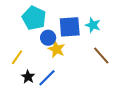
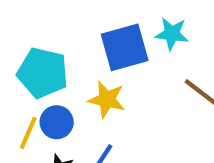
cyan pentagon: (34, 18) -> (43, 73), moved
blue circle: (48, 38) -> (57, 122), moved

